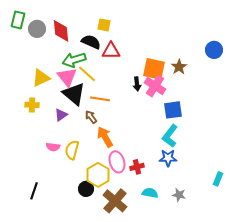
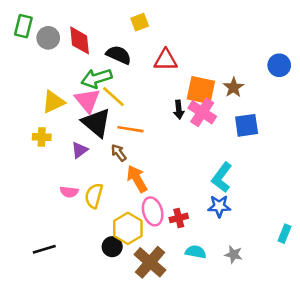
yellow square: (104, 25) -> (140, 22), moved, turned -32
red triangle: (111, 51) -> (166, 60), moved
blue square: (173, 110) -> (247, 125), moved
black line: (34, 191) -> (44, 249), turned 54

